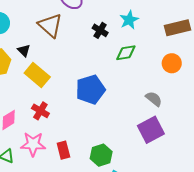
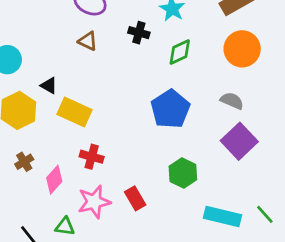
brown triangle: (50, 25) -> (88, 41), moved, size x0.6
orange circle: (172, 63) -> (242, 49), size x1.4
blue pentagon: (90, 90) -> (170, 109), moved
green hexagon: (101, 155) -> (183, 173), moved

